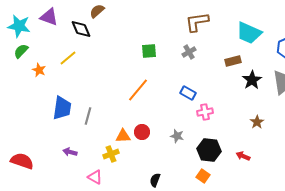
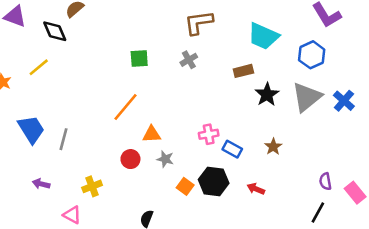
blue rectangle: (188, 93) -> (232, 149), moved
blue trapezoid: (62, 108) -> (31, 129), turned -40
orange triangle: (123, 136) -> (152, 134), moved
gray star: (177, 136) -> (165, 159), moved
orange square: (203, 176) -> (185, 186), moved

